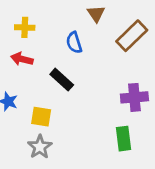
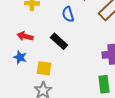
red arrow: (22, 59) -> (25, 36), moved

